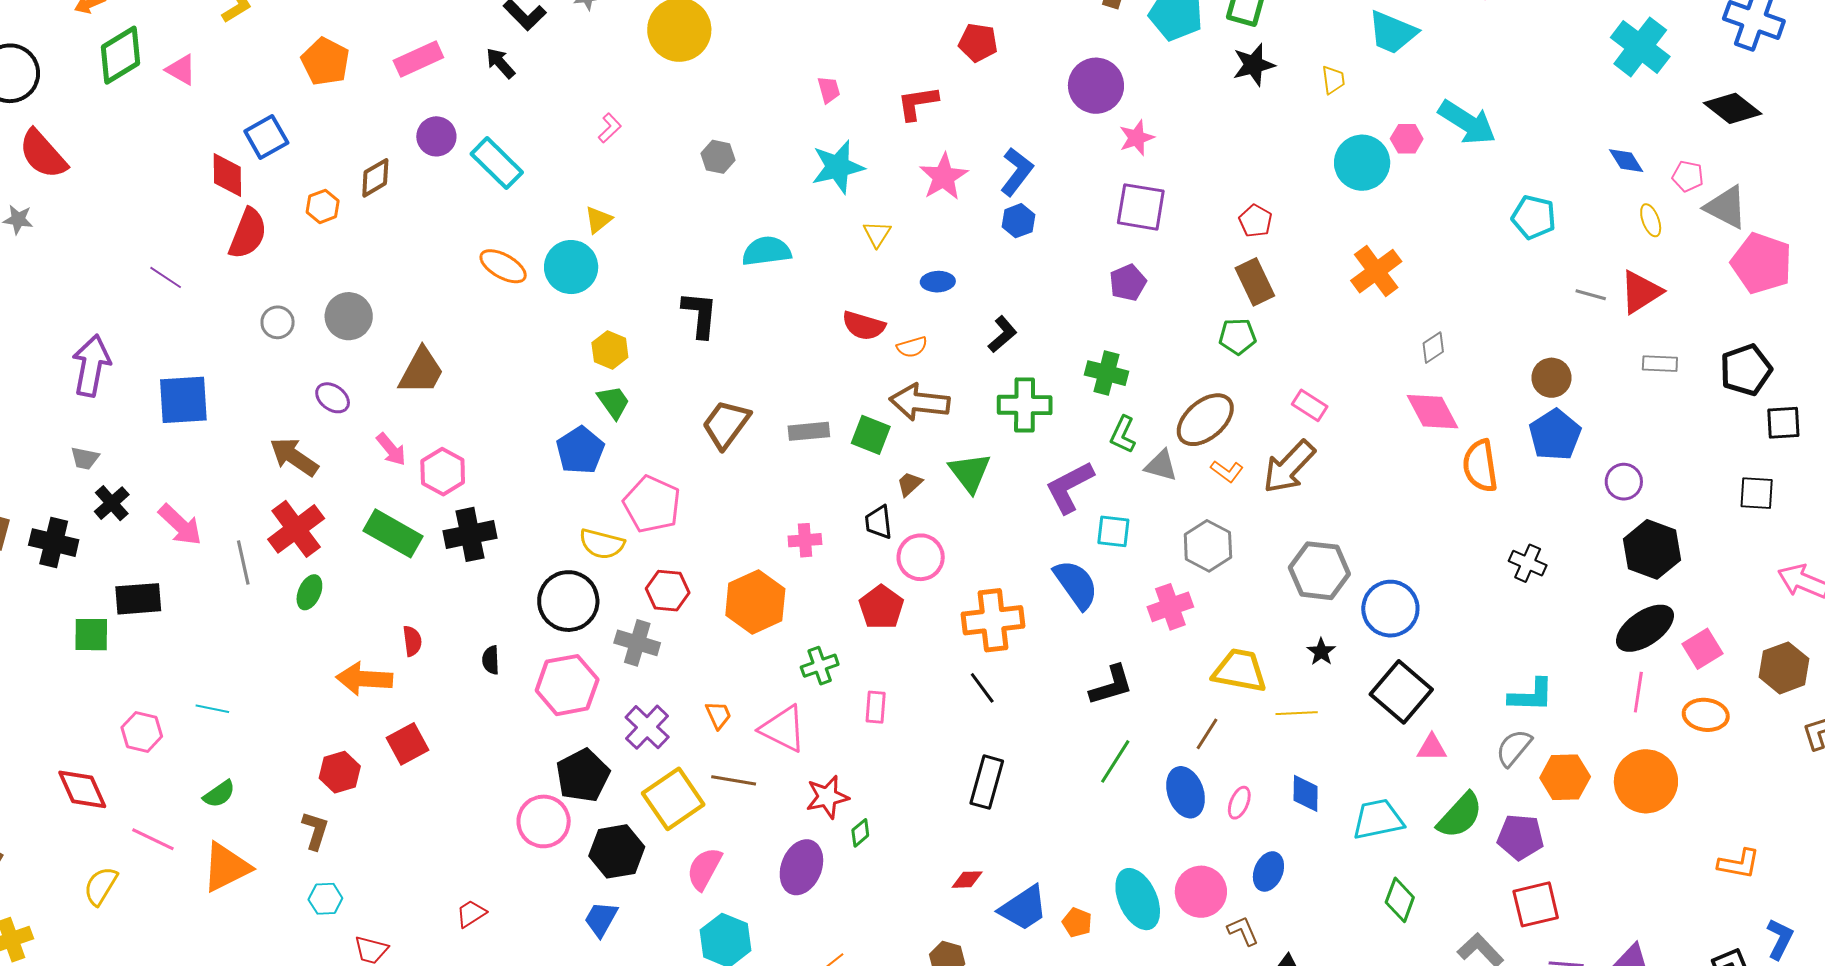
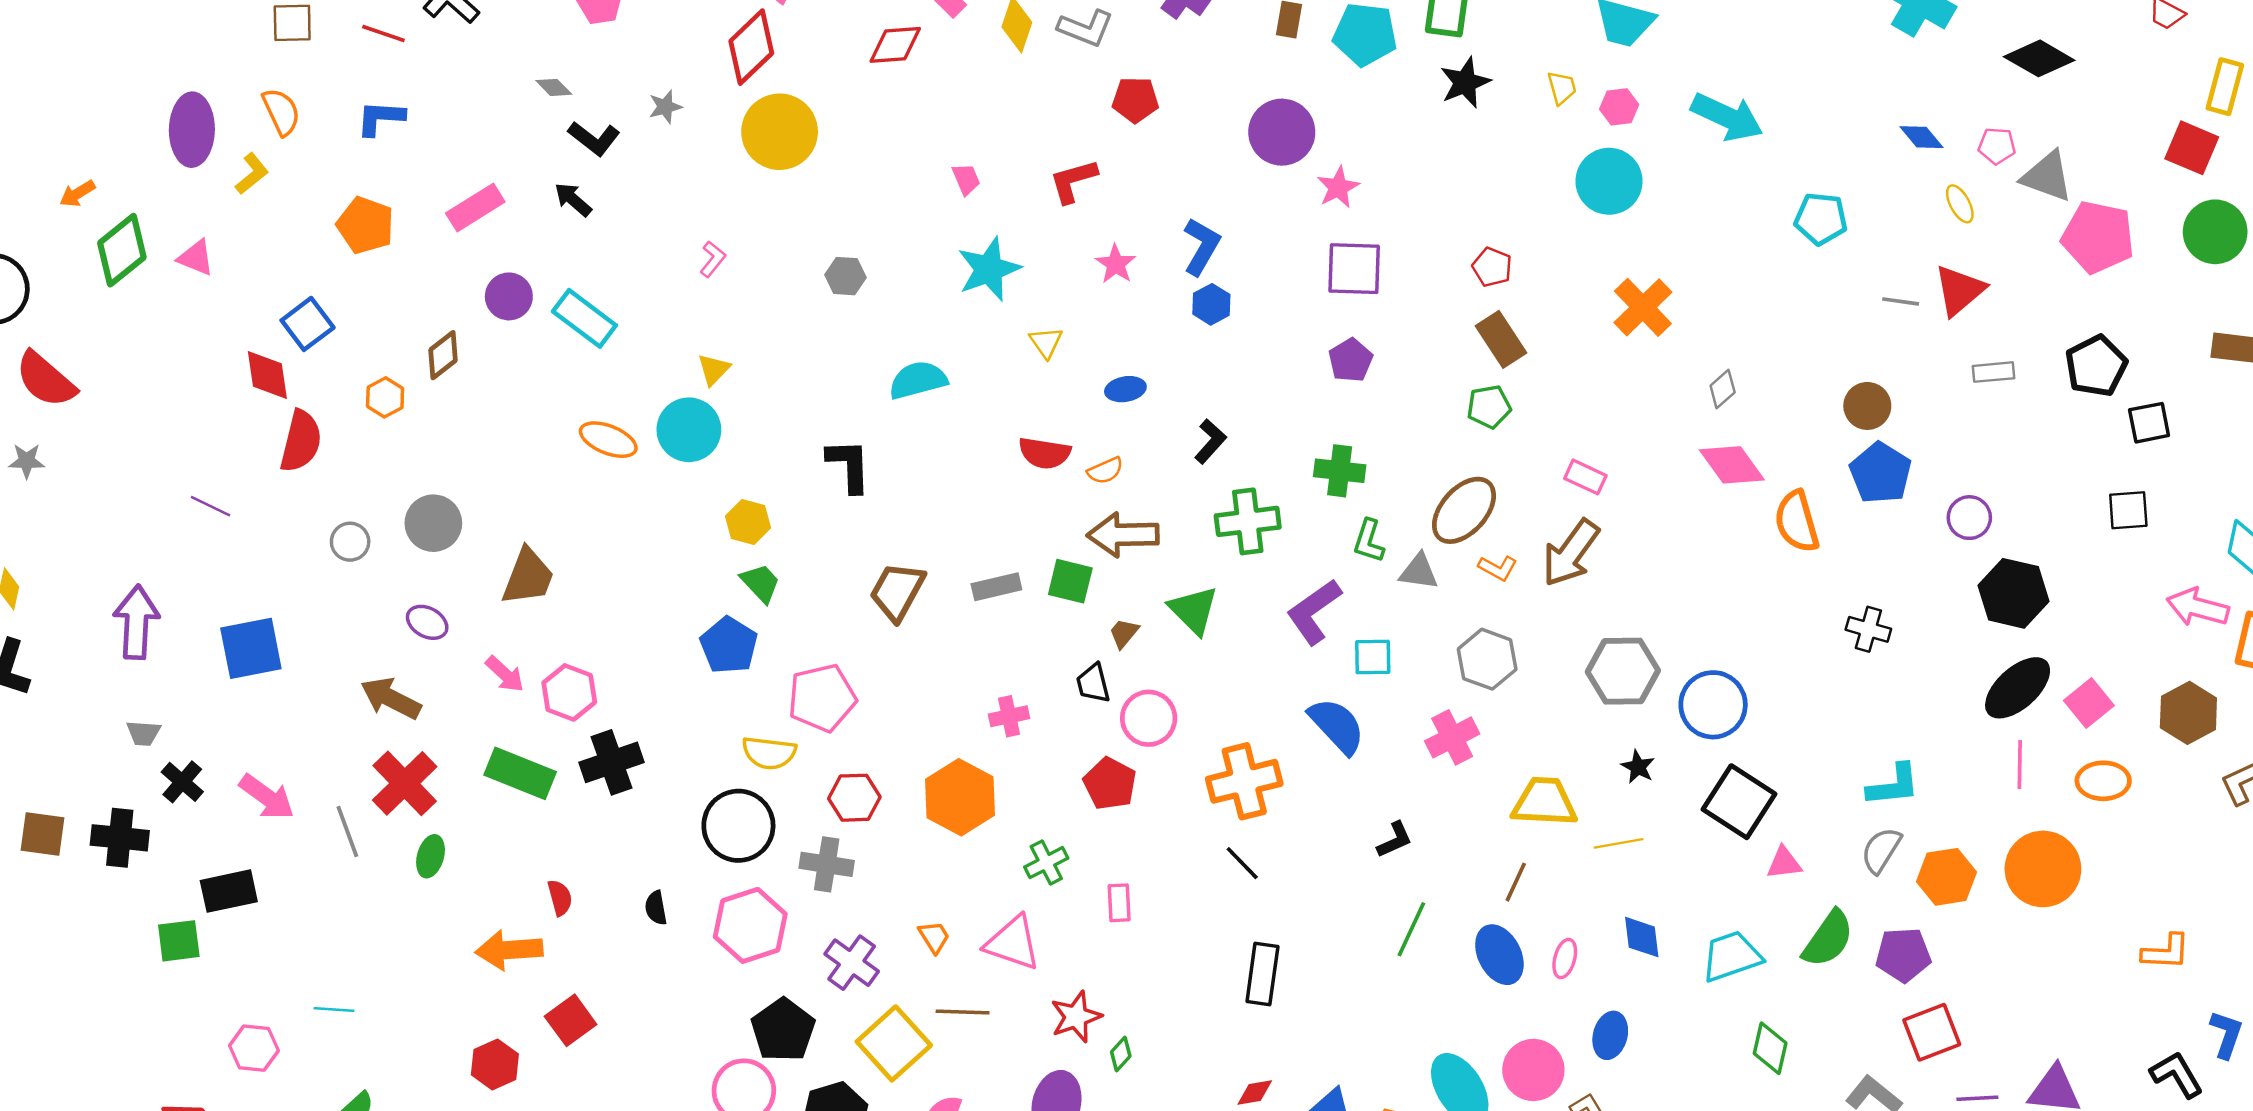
pink hexagon: (1407, 139) -> (1619, 107), moved
pink star: (944, 177) -> (1116, 264), size x0.7
pink pentagon: (652, 504) -> (822, 698), turned -30
black L-shape: (1111, 685) -> (1395, 840), size x0.7

